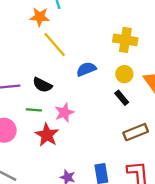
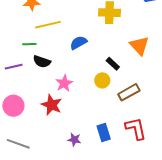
yellow line: (55, 44) -> (48, 25), turned -55
yellow circle: (124, 74) -> (102, 80), moved
green line: (34, 110) -> (29, 44), moved

